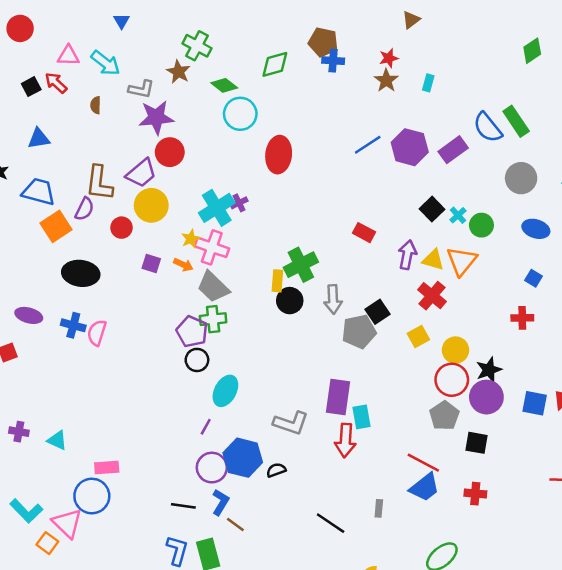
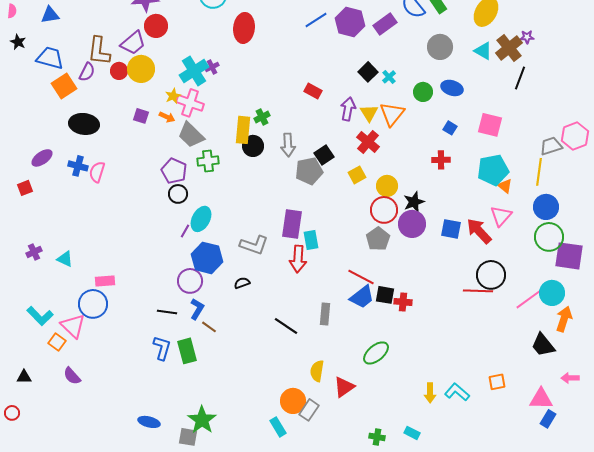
green circle: (481, 225) -> (423, 92), moved
red circle: (122, 228) -> (119, 71), moved
yellow triangle: (433, 260) -> (369, 113), turned 42
green cross: (301, 265) -> (262, 117), size x0.6
yellow rectangle: (277, 281) -> (243, 130), size x1.5
purple ellipse: (29, 315) -> (42, 158), turned -50
green cross: (213, 319) -> (208, 161), moved
purple line: (206, 427) -> (185, 231), moved
purple cross: (19, 432) -> (34, 252), turned -35
black square: (477, 443) -> (385, 295), moved
blue hexagon: (243, 458) -> (207, 258), moved
gray rectangle: (379, 508) -> (325, 314), size x1.5

